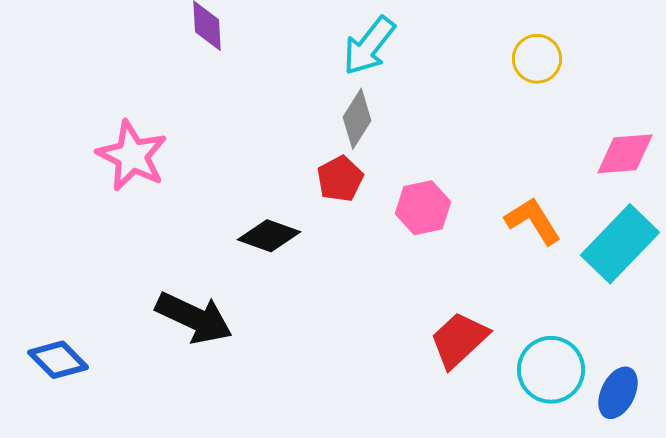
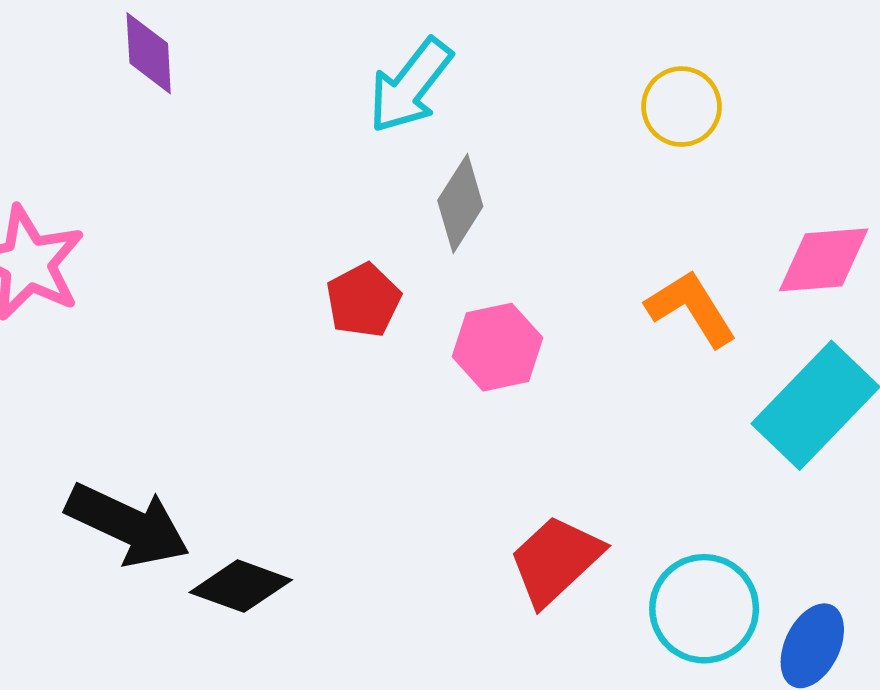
gray diamond: (357, 119) -> (460, 203), moved
orange L-shape: (533, 221) -> (691, 308), moved
black diamond: (269, 236) -> (241, 586), moved

